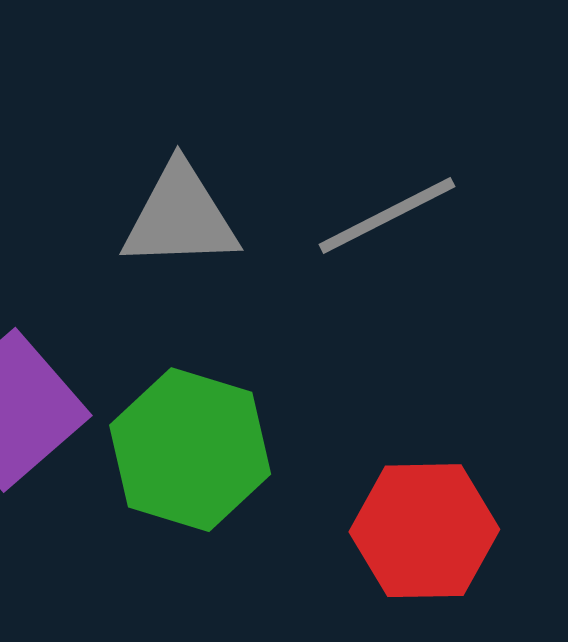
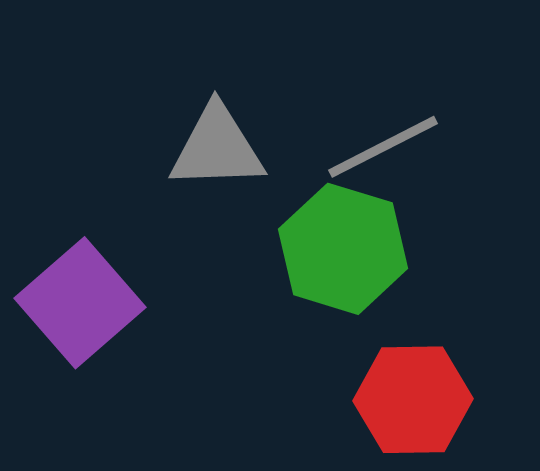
green hexagon: (190, 450) -> (343, 249), moved

